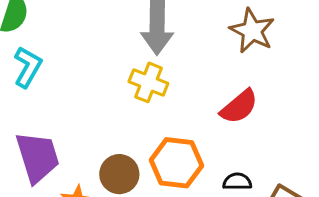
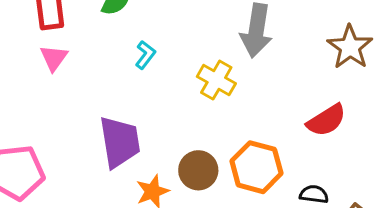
cyan L-shape: (28, 67) -> (145, 55), moved, size x0.7
yellow cross: (148, 82) -> (216, 80), moved

